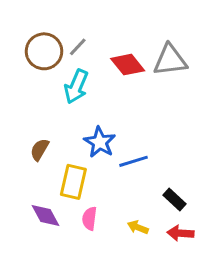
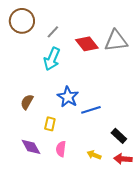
brown circle: (44, 51) -> (22, 21), moved
yellow rectangle: (73, 182) -> (50, 124), size x0.6

